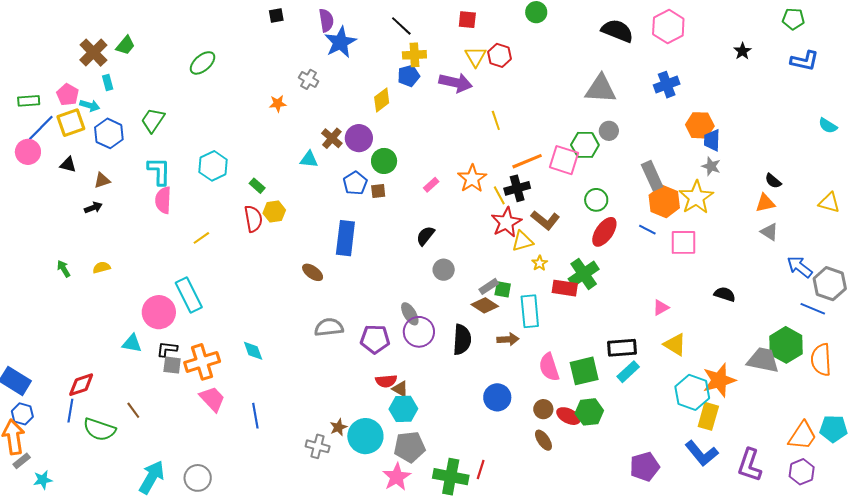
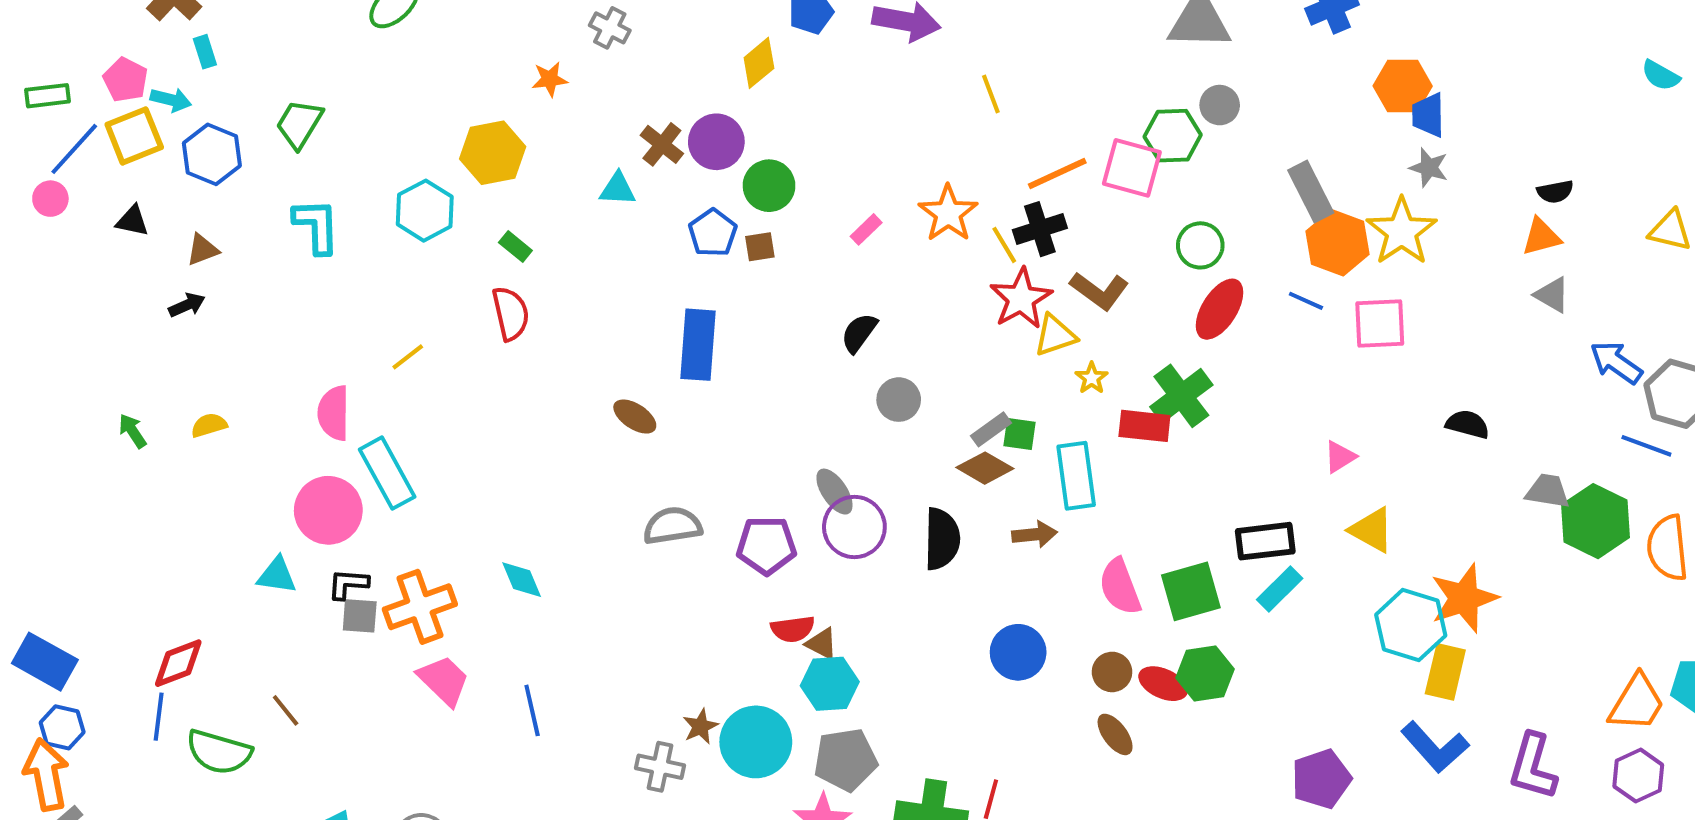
pink circle: (28, 152) -> (50, 199), size x0.7
black semicircle: (773, 181) -> (1555, 192), turned -48
pink semicircle: (163, 200) -> (334, 413), moved
yellow hexagon: (274, 212) -> (493, 153), moved, size x1.4
gray trapezoid: (763, 360) -> (1548, 491), moved, size x0.7

